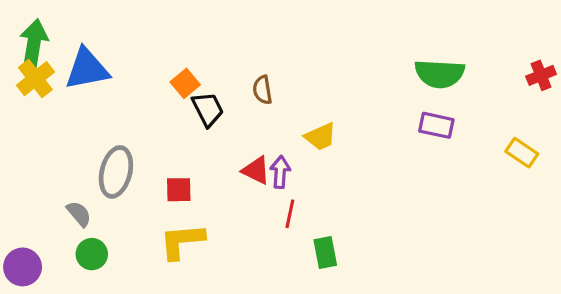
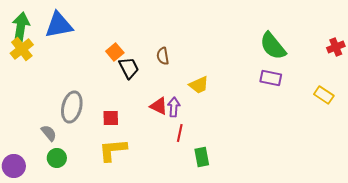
blue triangle: (87, 69) -> (59, 25), moved
green semicircle: (440, 74) -> (273, 46), turned 48

